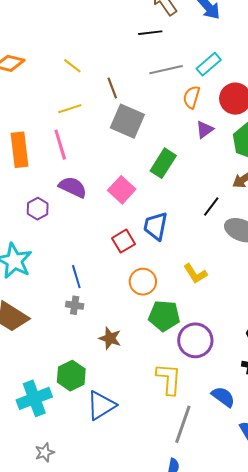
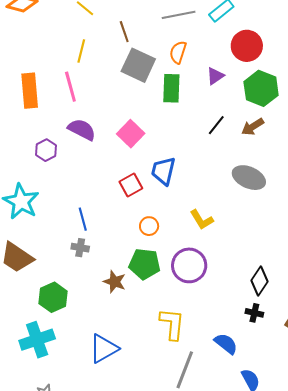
orange semicircle: (192, 97) -> (178, 52), moved
yellow line: (70, 109) -> (81, 51), turned -60
green rectangle: (163, 163) -> (171, 88), moved, turned -32
black line: (211, 206) -> (216, 125), moved
orange circle: (143, 282) -> (149, 226), size x0.7
green pentagon: (164, 316) -> (145, 264), moved
purple circle: (195, 340) -> (189, 265), moved
green hexagon: (71, 376) -> (53, 297), moved

